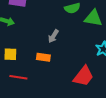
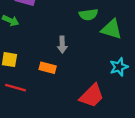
gray arrow: (53, 36) -> (62, 45), turned -40

